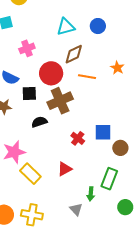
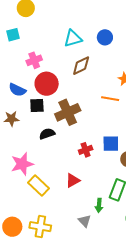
red circle: (51, 73) -> (47, 84), moved
orange line: (87, 77) -> (110, 99), moved
red cross: (78, 138) -> (86, 150), turned 32

